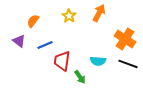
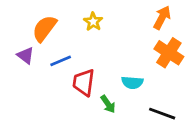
orange arrow: (99, 13) -> (162, 18), moved
orange semicircle: (33, 21) -> (44, 28), size x1.5
black line: (128, 64) -> (162, 114), moved

